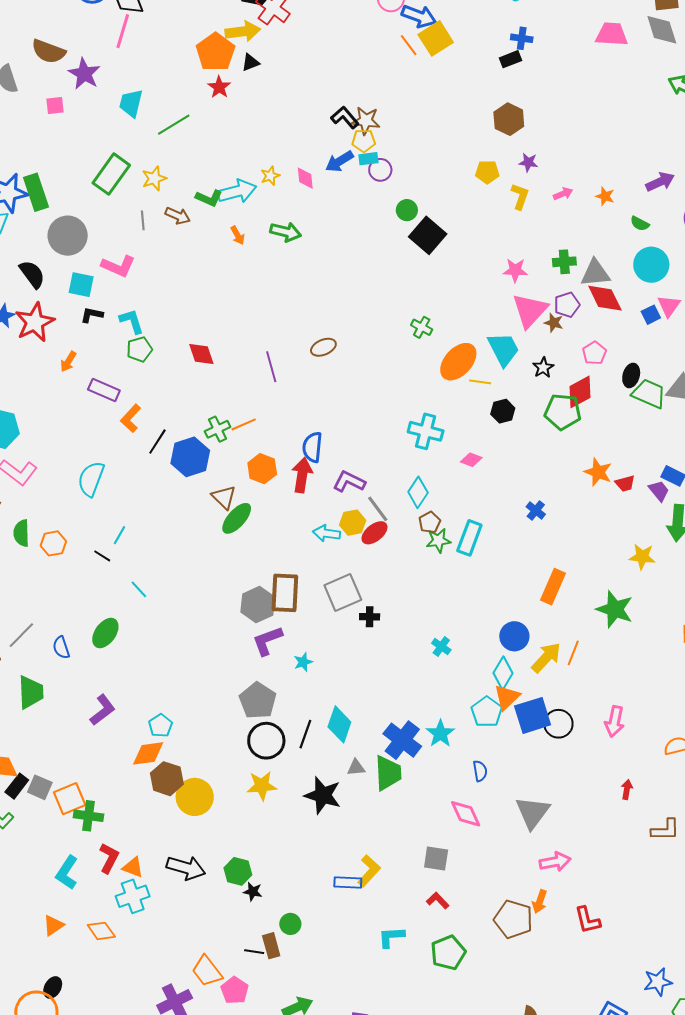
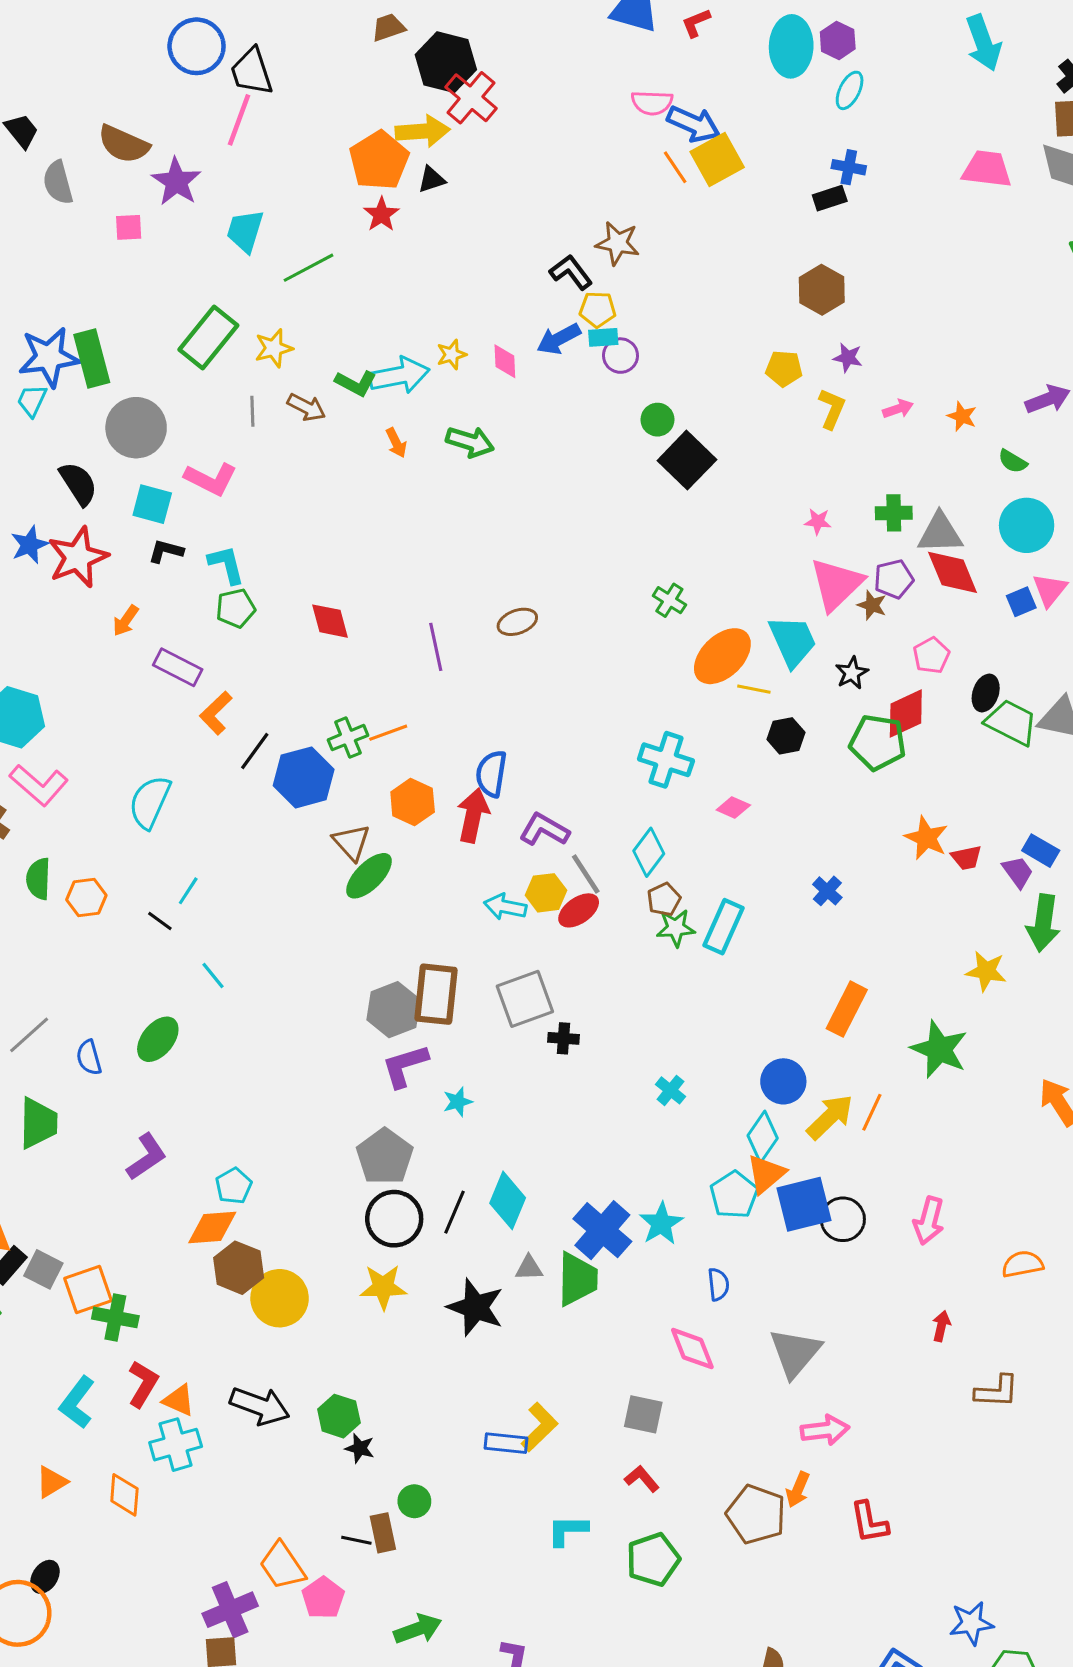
brown star: (366, 121) -> (618, 243), moved
pink star: (515, 270) -> (818, 521), size x0.7
orange diamond: (101, 931) -> (124, 1495), turned 36

